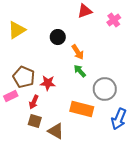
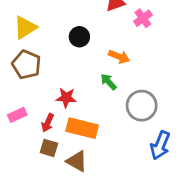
pink cross: (114, 20) -> (143, 18), moved
orange arrow: (78, 52) -> (119, 57), moved, turned -35
brown pentagon: (24, 77) -> (26, 65), moved
orange rectangle: (82, 109) -> (82, 128), moved

